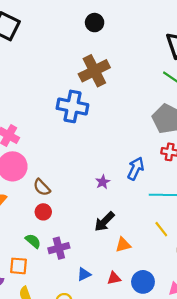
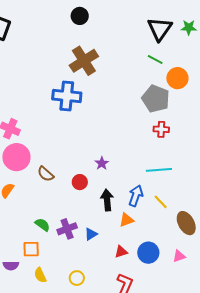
blue arrow: (136, 169) -> (136, 196), moved
red circle: (43, 212) -> (80, 182), moved
black arrow: (104, 222) -> (107, 200), turned 135
blue triangle: (84, 274) -> (91, 234), moved

